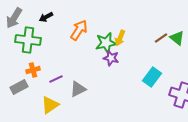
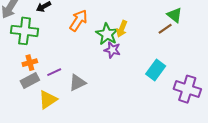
green triangle: (177, 38) -> (175, 15), moved
green star: (106, 43) -> (107, 34), turned -30
gray rectangle: (19, 87) -> (30, 81), moved

